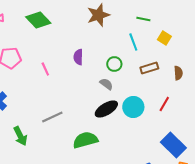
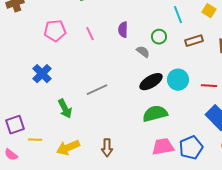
pink line: (45, 69) -> (90, 34), moved
gray semicircle: (106, 84) -> (143, 52), moved
red line: (164, 104) -> (209, 86), moved, turned 63
green semicircle: (85, 140) -> (155, 114), moved

